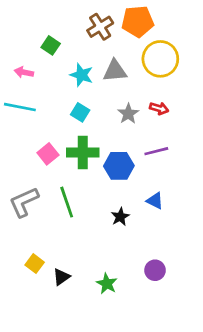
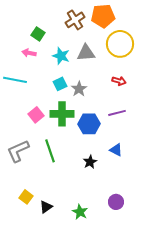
pink arrow: (24, 72) -> (29, 53), moved
cyan square: (80, 112) -> (60, 84), turned 32
gray star: (128, 114) -> (79, 89), moved

